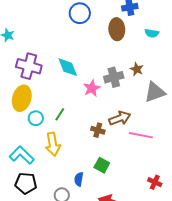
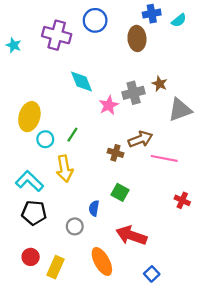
cyan semicircle: (152, 33) -> (179, 20), moved, turned -48
purple cross: (29, 66) -> (57, 35), moved
red cross: (155, 182) -> (182, 200), moved

